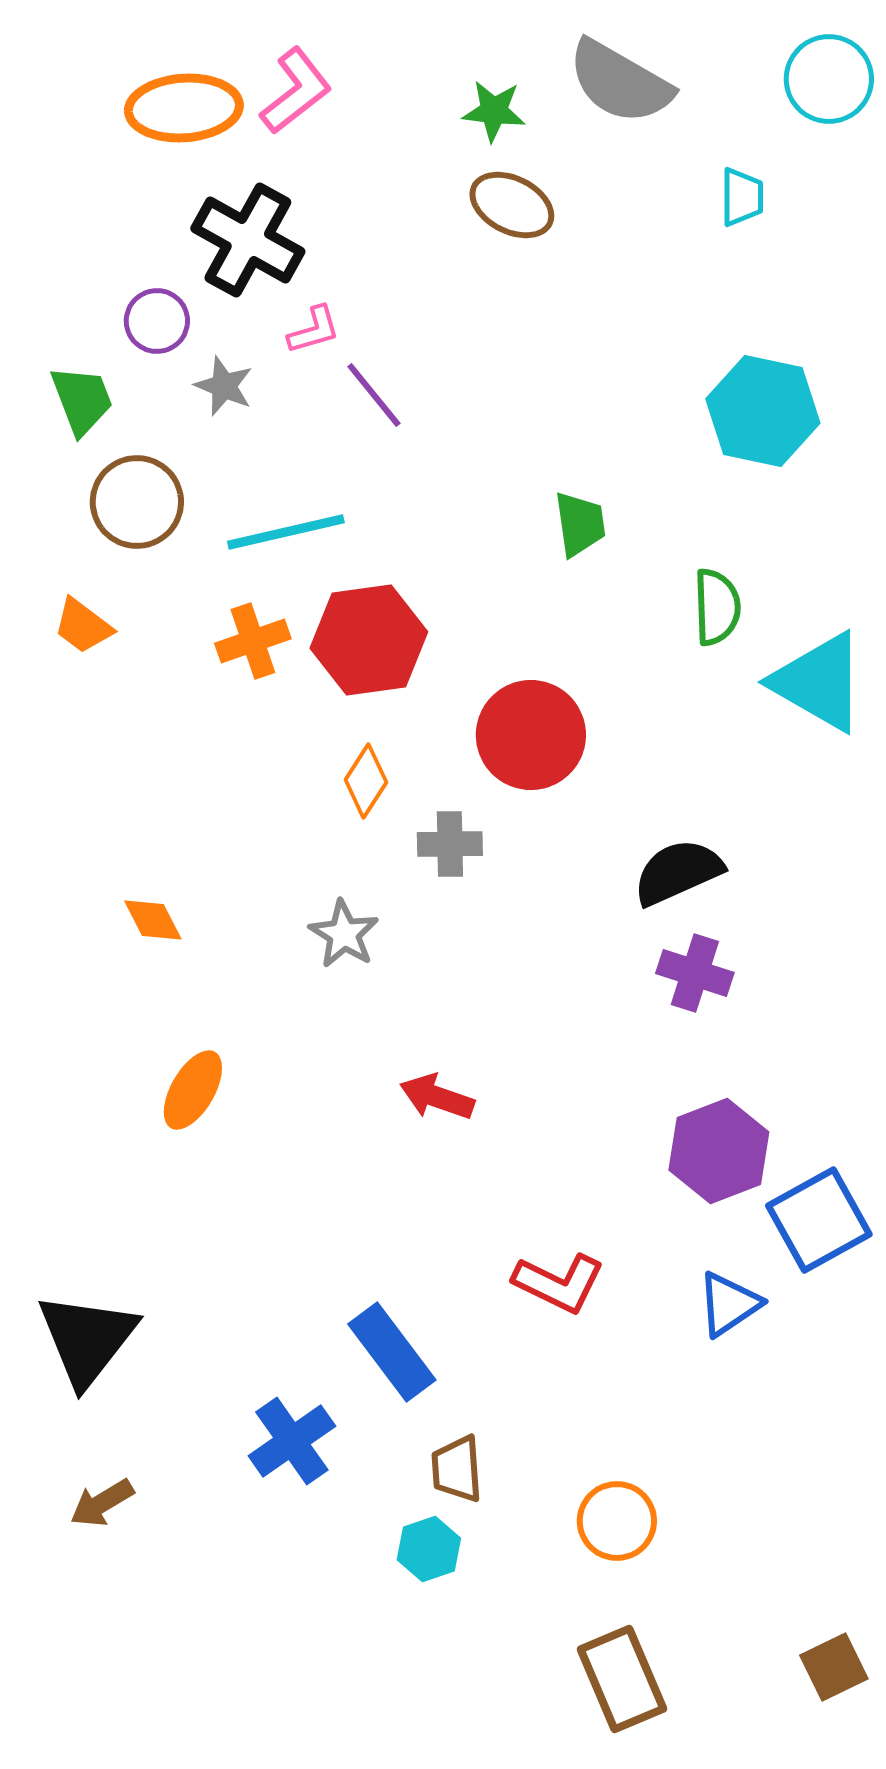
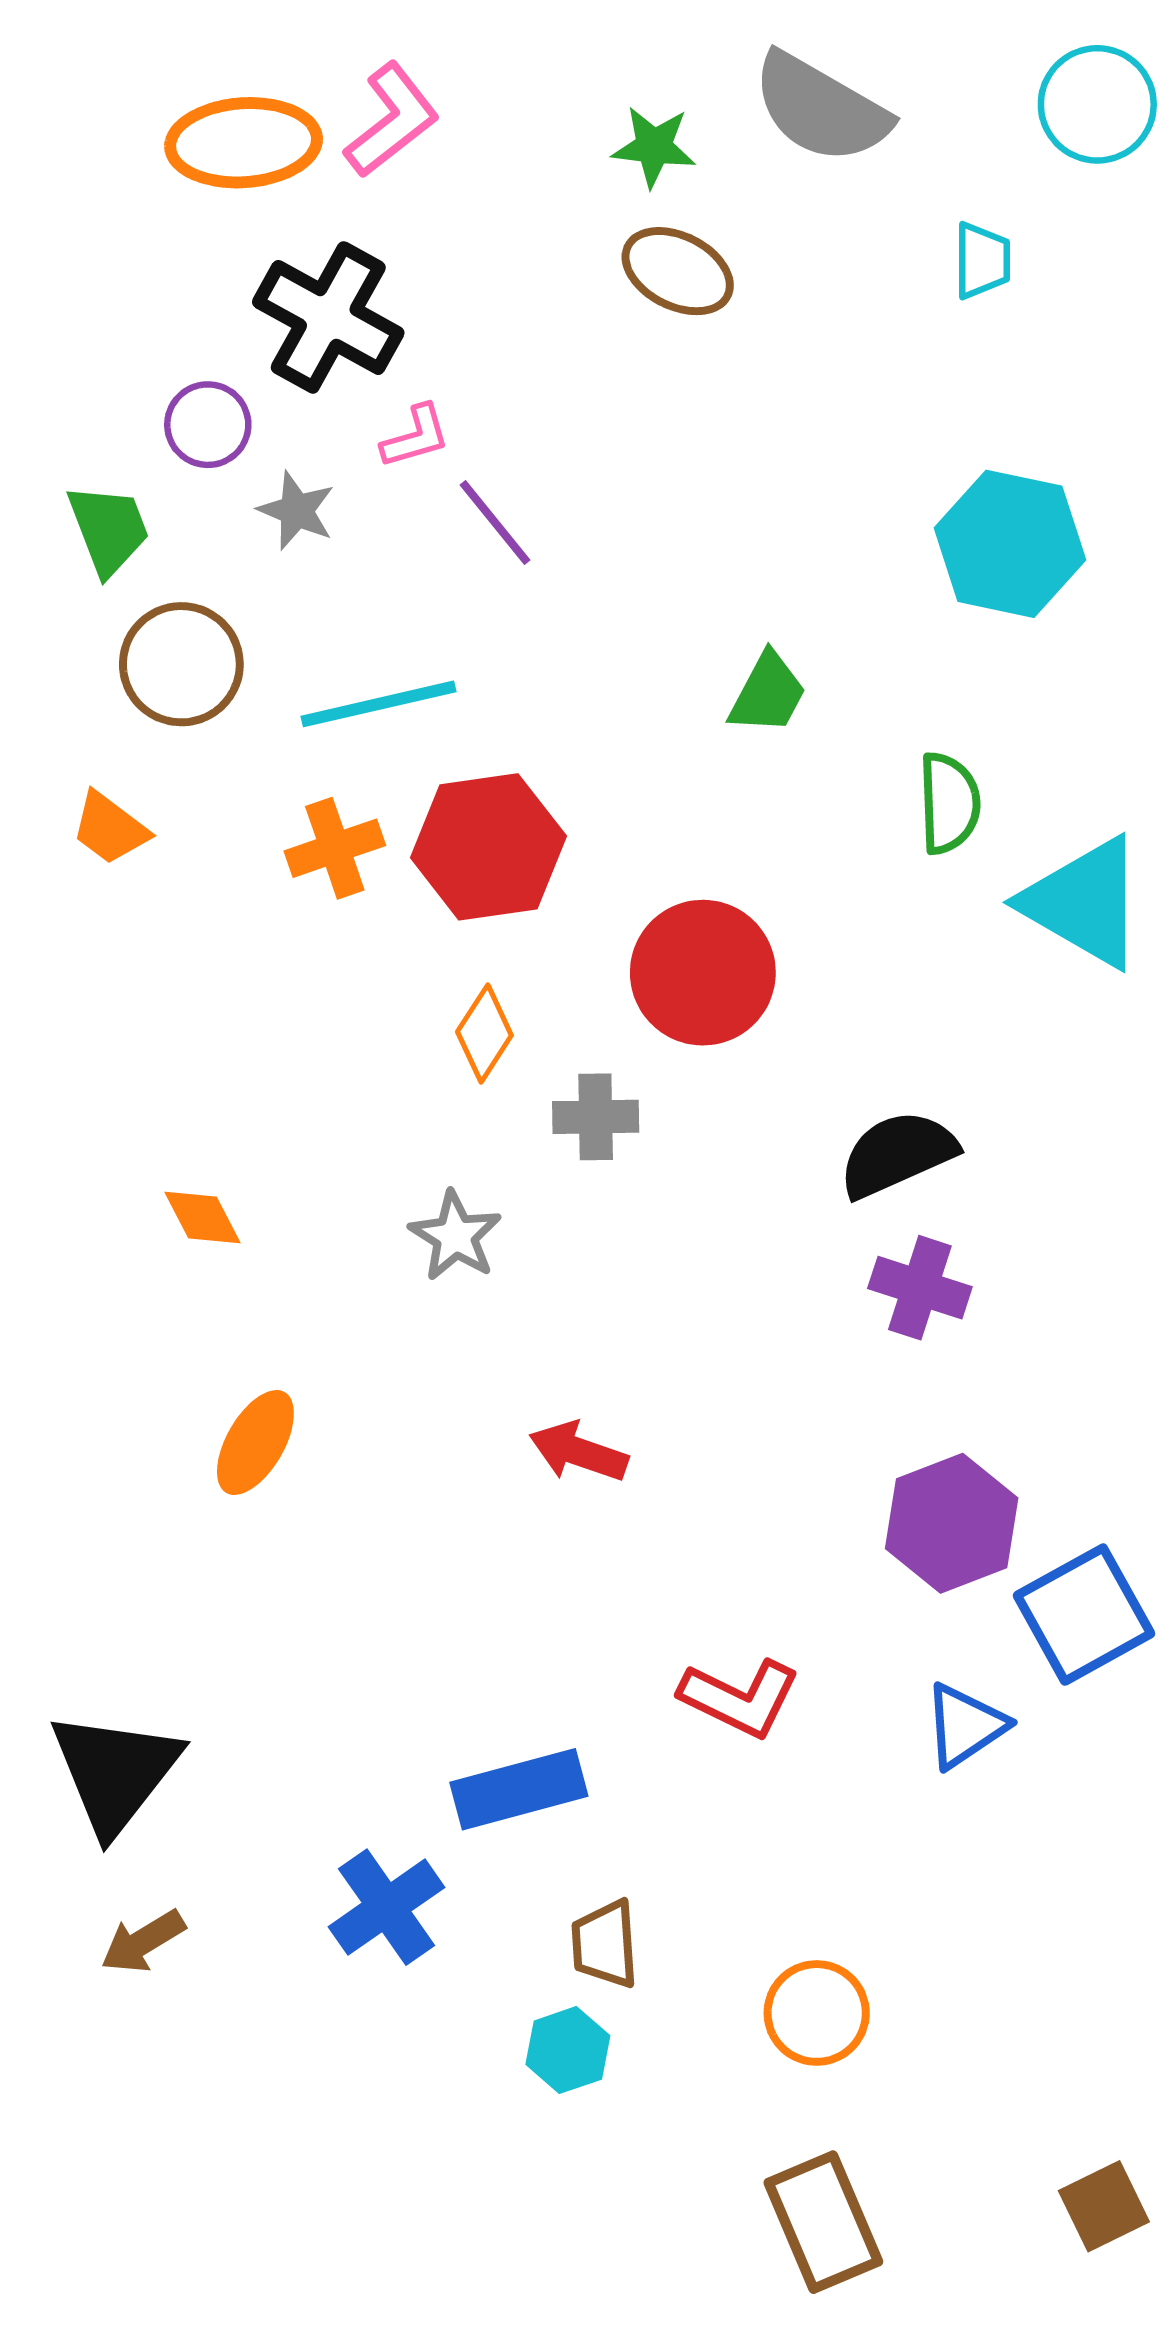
green trapezoid: (580, 524) -> (768, 693), turned 36
blue rectangle: (392, 1352) -> (519, 1789), turned -68
brown arrow: (102, 1503) -> (143, 1941), moved

